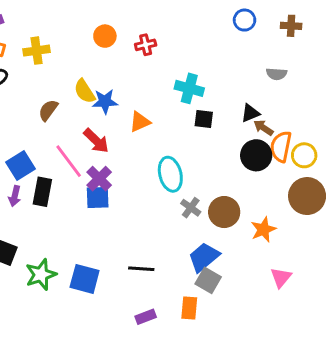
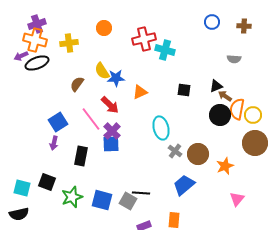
orange circle: (105, 36) -> (104, 28), moved
red cross: (146, 45) -> (144, 39), size x1.6
cyan cross: (189, 88) -> (165, 50), moved
black rectangle: (42, 192) -> (81, 156), moved
gray square: (208, 280) -> (128, 201), moved

